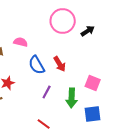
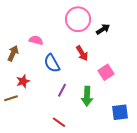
red arrow: (60, 64) -> (82, 53), moved
pink square: (93, 83) -> (106, 72), moved, turned 35
blue square: (93, 114) -> (120, 112), moved

